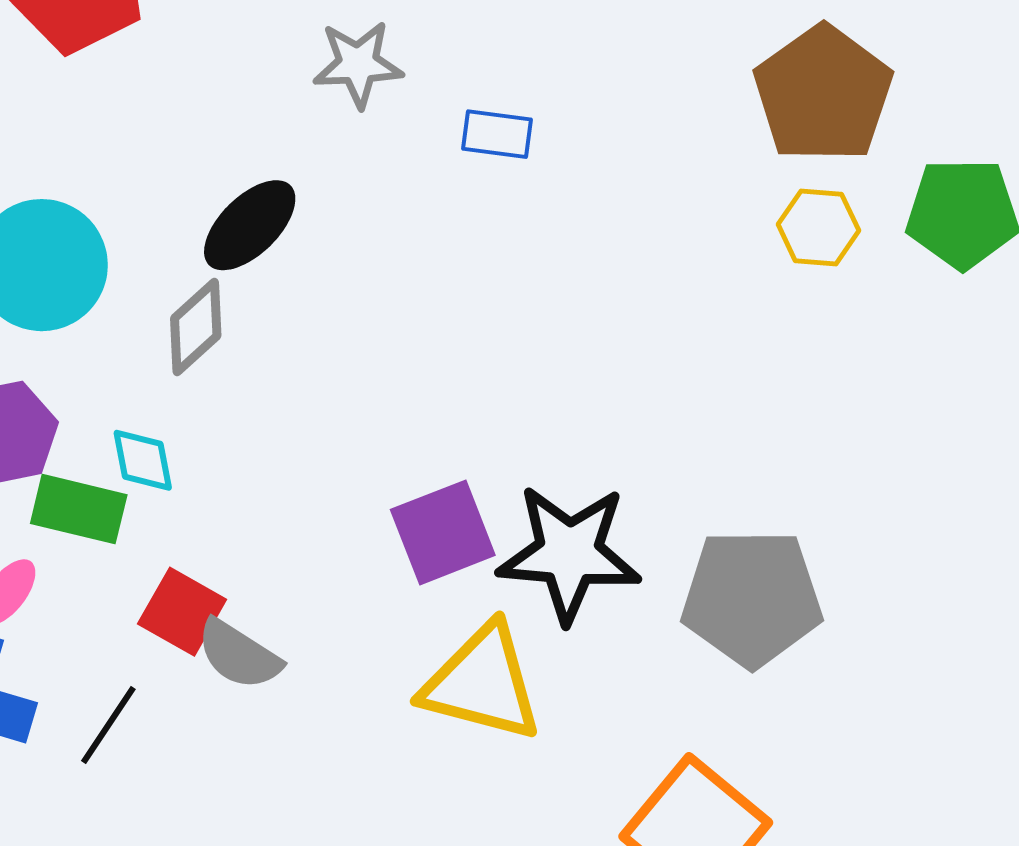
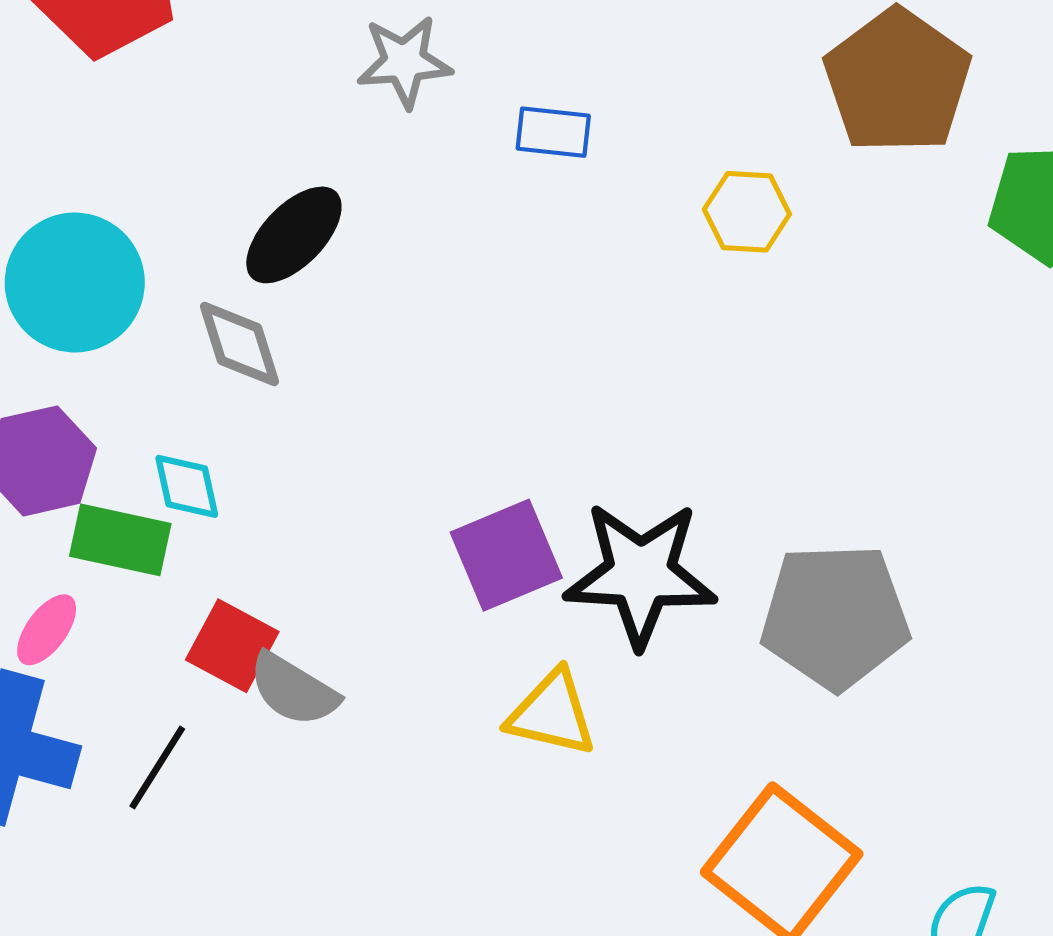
yellow hexagon: (818, 227) -> (747, 212), moved
gray diamond: (196, 327) -> (240, 344), turned -64
yellow triangle: (482, 683) -> (552, 713), size x0.7

